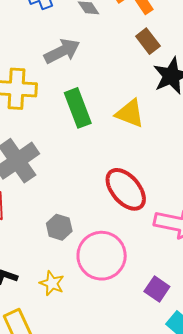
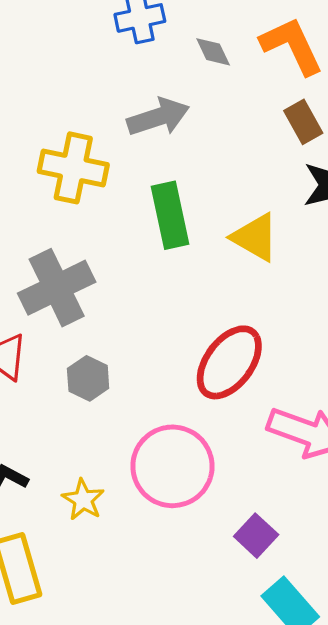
red ellipse: (126, 189) -> (229, 362), turned 69
gray hexagon: (59, 227) -> (88, 378), moved

